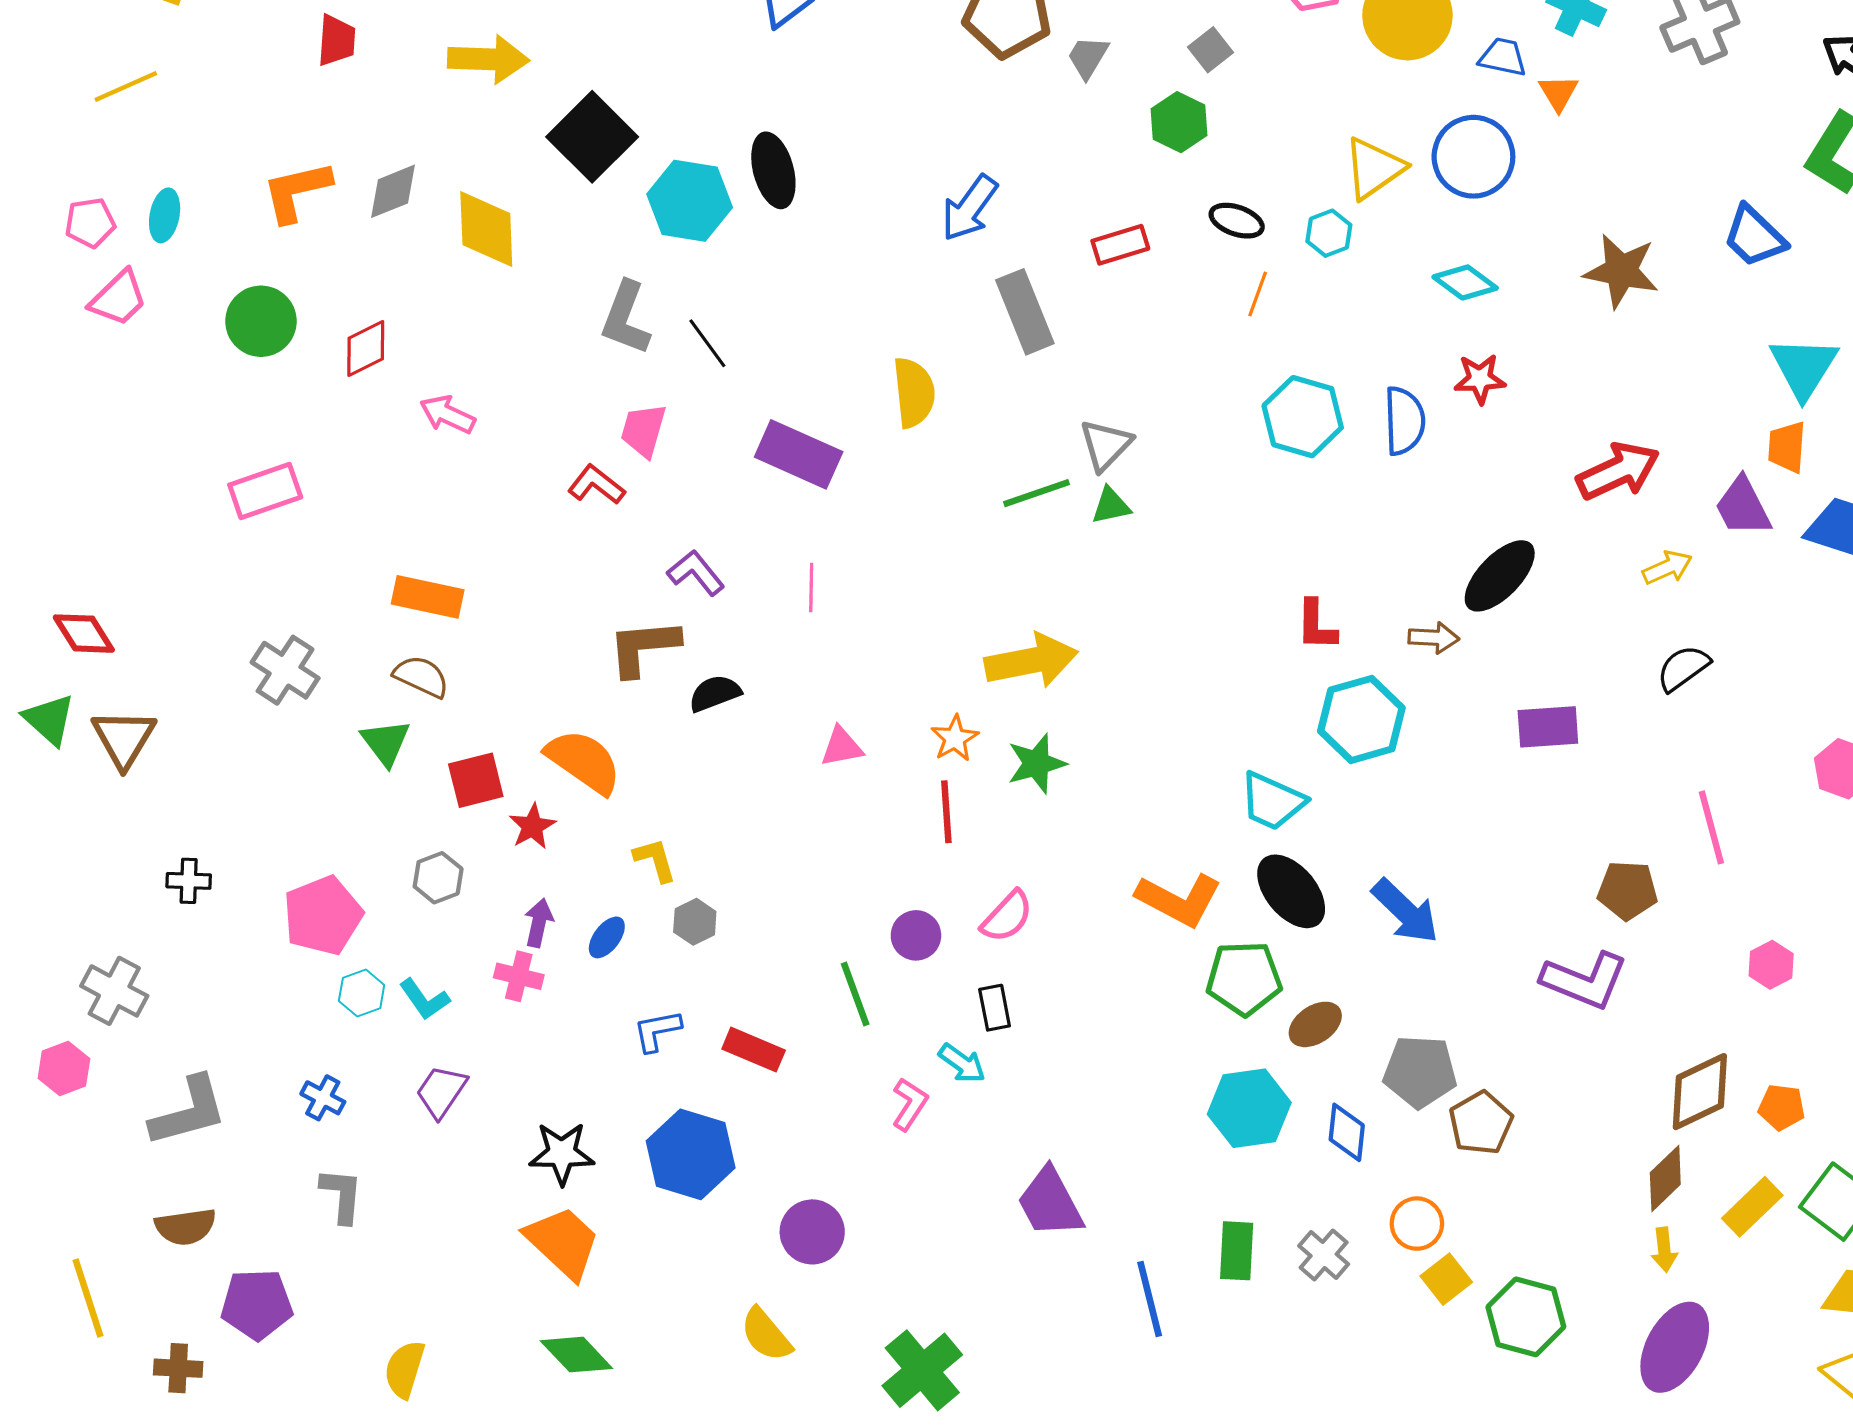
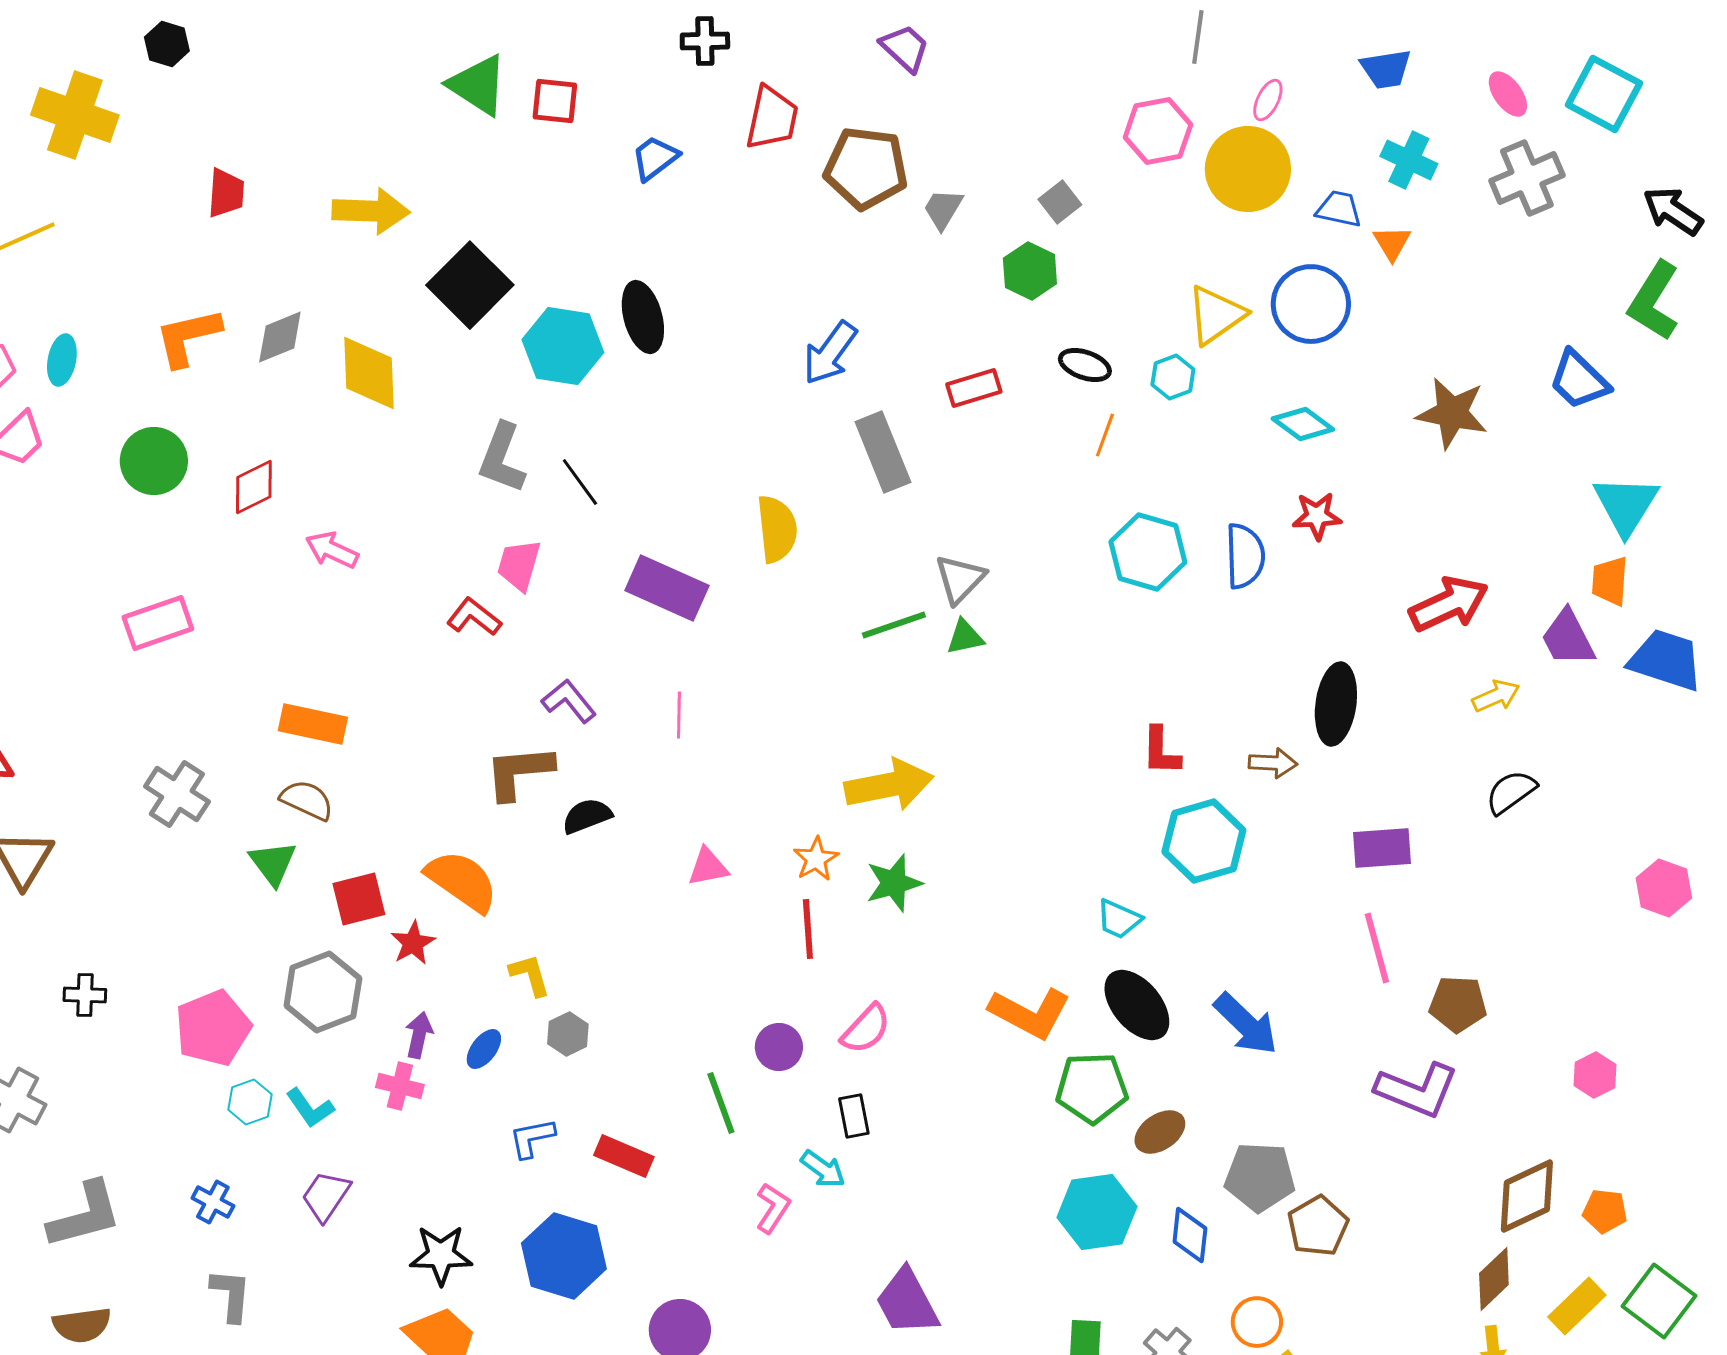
black ellipse: (1500, 576) -> (1336, 704), turned -36
cyan trapezoid: (1272, 801) -> (1119, 919), size x0.7
pink line: (1711, 827) -> (1377, 948), moved
gray hexagon: (438, 878) -> (323, 992), size x1.6

